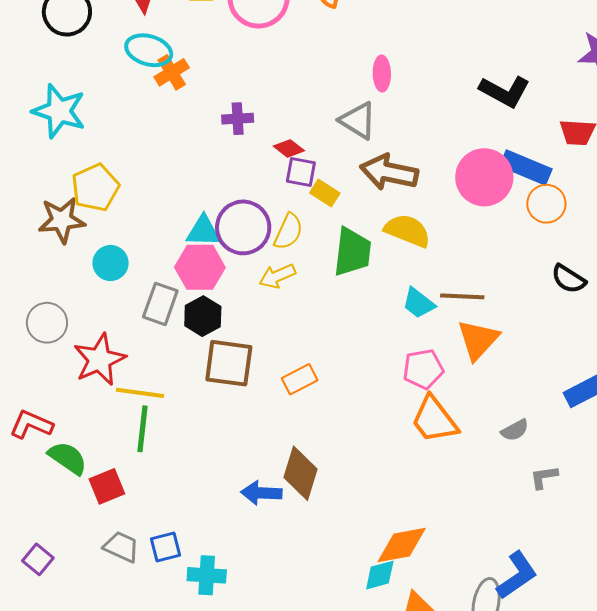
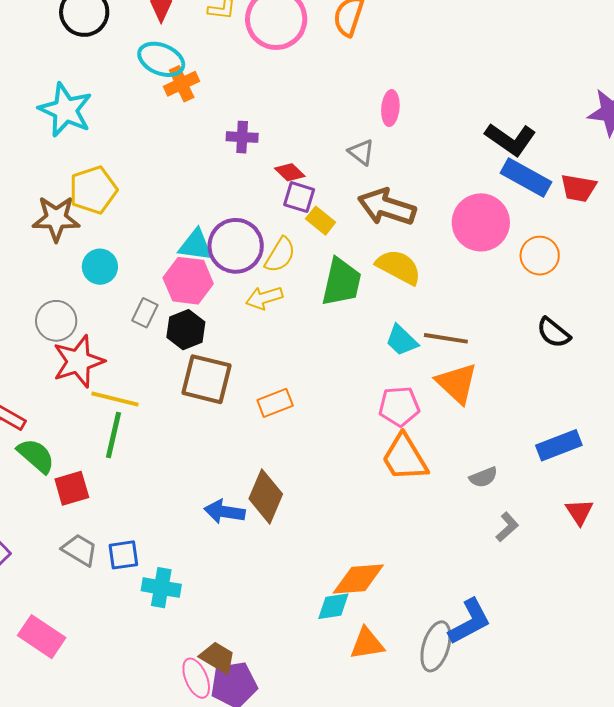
gray triangle: (358, 121) -> (361, 152), size x0.7
blue rectangle: (526, 168) -> (526, 177), moved
gray rectangle: (160, 304) -> (145, 313), size x0.7
gray circle: (47, 323) -> (56, 321), moved
orange triangle: (478, 340) -> (457, 383), turned -36
gray L-shape: (544, 477) -> (507, 527), turned 140

